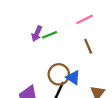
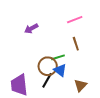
purple arrow: (37, 34) -> (31, 29), turned 32
green line: (50, 35) -> (58, 57), moved

